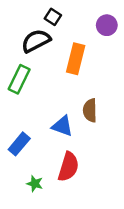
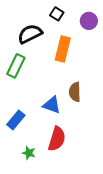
black square: (53, 17) -> (57, 14), moved

